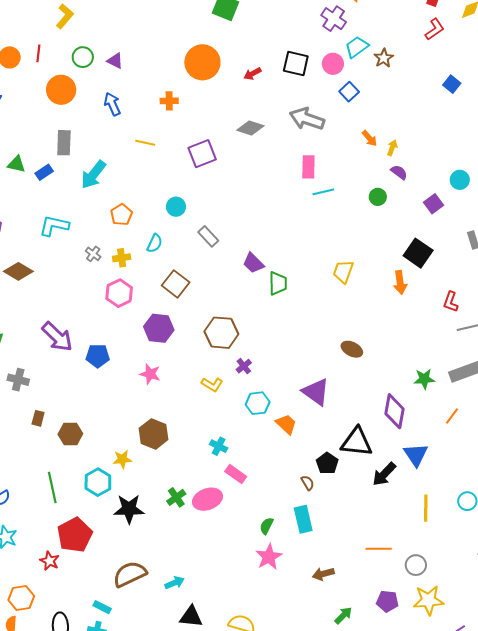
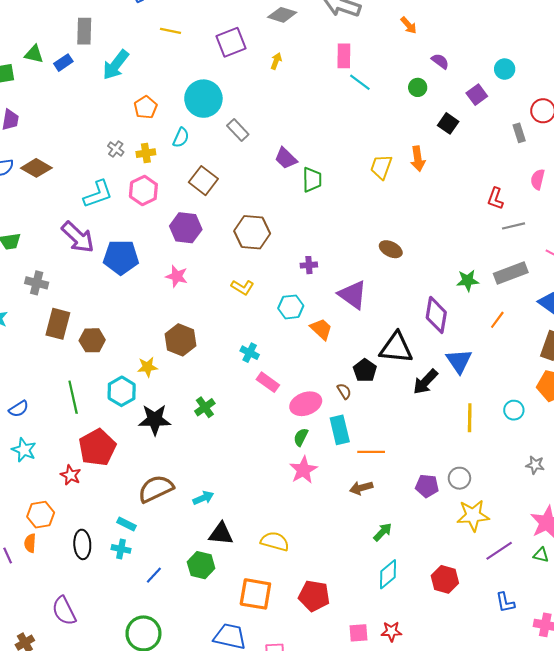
yellow arrow: (392, 148) -> (276, 61), moved
cyan line: (323, 192) -> (360, 82), turned 50
cyan circle: (176, 207) -> (203, 99), size x1.8
cyan L-shape: (54, 226) -> (98, 194), moved, turned 148
black square: (418, 253) -> (448, 123), moved, size x0.7
orange arrow: (400, 282) -> (418, 159), moved
blue pentagon: (98, 356) -> (121, 257), size x1.4
purple cross: (244, 366) -> (309, 265), moved, turned 35
brown rectangle: (38, 418) -> (58, 324), size x1.8
pink ellipse: (207, 499) -> (306, 404), moved
orange line: (379, 549) -> (371, 452), moved
purple pentagon: (387, 601) -> (427, 486), moved

